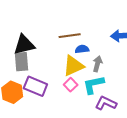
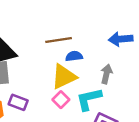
gray arrow: (97, 64) -> (106, 74), moved
purple rectangle: (35, 86) -> (18, 102), size x0.7

